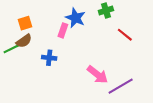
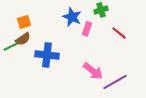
pink rectangle: (63, 30) -> (87, 29), moved
blue cross: (49, 58) -> (47, 55), size x1.6

